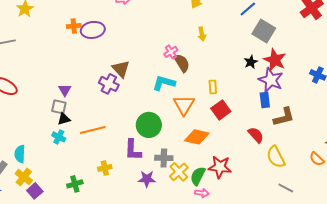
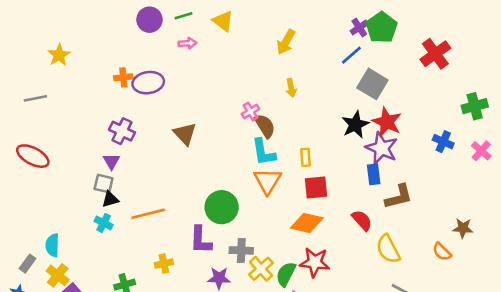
black star: (251, 62) -> (355, 125), size x1.5
cyan L-shape: (164, 83) -> (264, 152), moved, turned -115
purple cross: (109, 84) -> (122, 131), moved
red square: (221, 110) -> (316, 188), turned 30
orange diamond: (197, 137) -> (307, 223), moved

